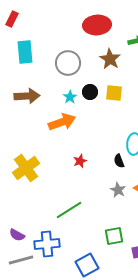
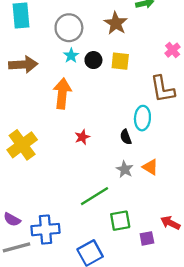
cyan star: (70, 97) -> (71, 56), moved
orange arrow: (62, 122) -> (62, 94), turned -64
green line: (69, 210) -> (95, 196), moved

